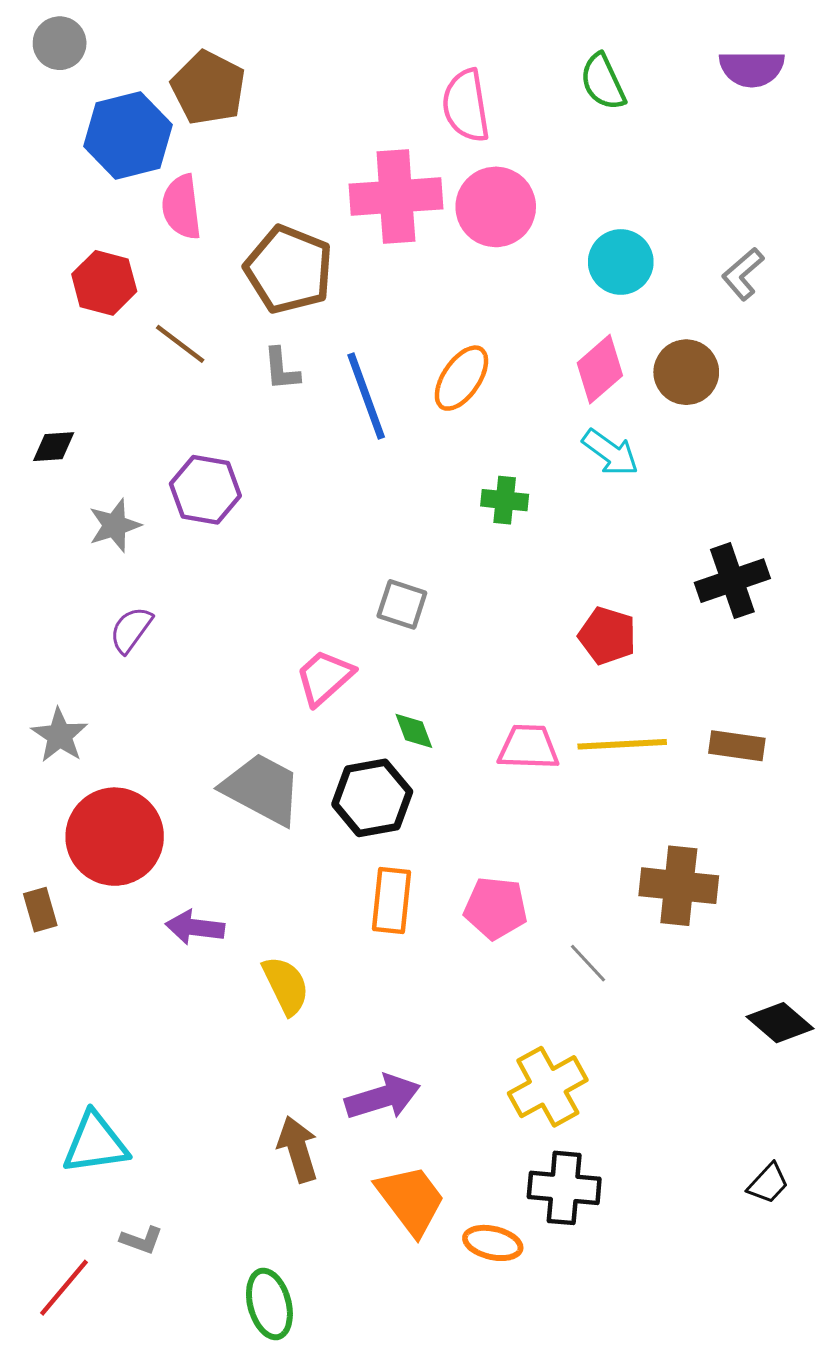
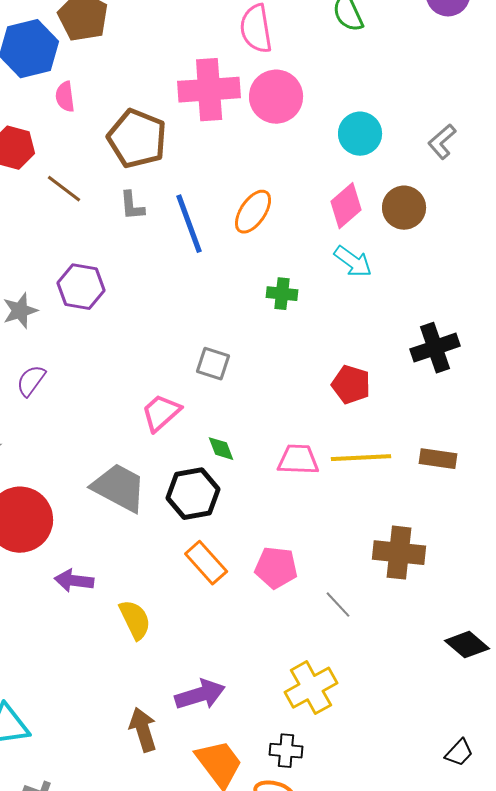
pink semicircle: (182, 207) -> (65, 97), size x0.7
orange rectangle: (392, 901) -> (206, 563), turned -48
black cross: (564, 1188) -> (286, 751), moved, size x0.7

